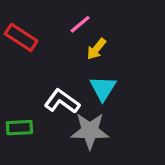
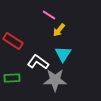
pink line: (80, 24) -> (49, 15), turned 72
red rectangle: (21, 37) -> (13, 41), moved

